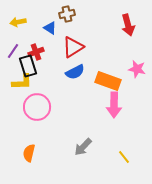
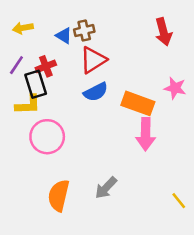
brown cross: (67, 14) -> (84, 31), moved
orange semicircle: (29, 153) -> (59, 196), moved, size x1.4
yellow line: (124, 157) -> (179, 201), moved

